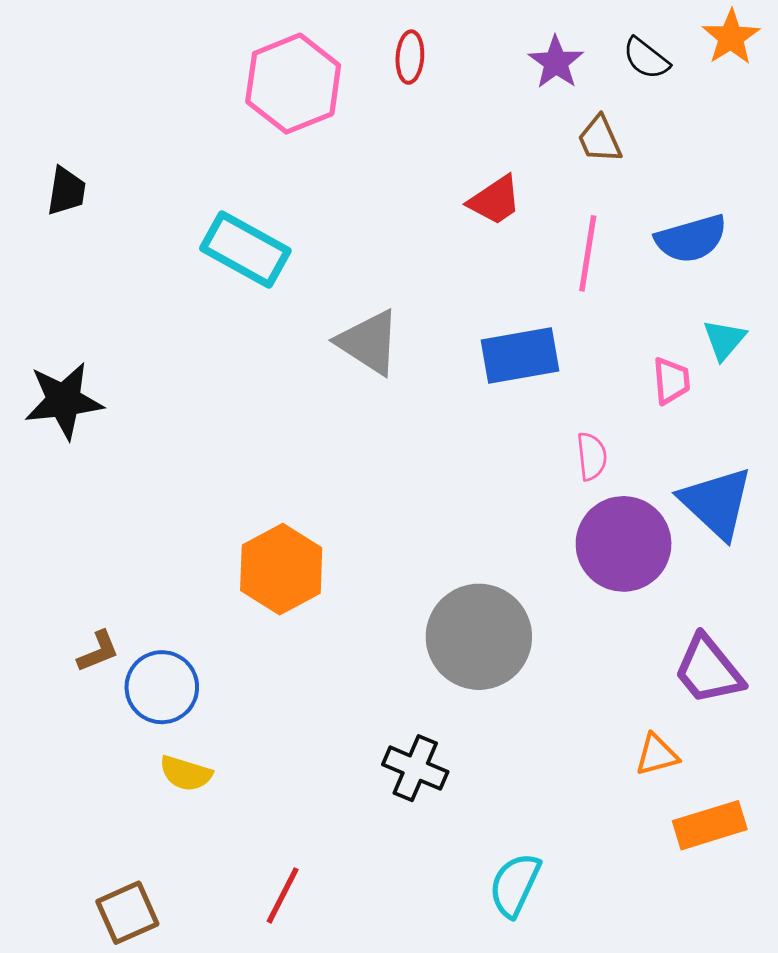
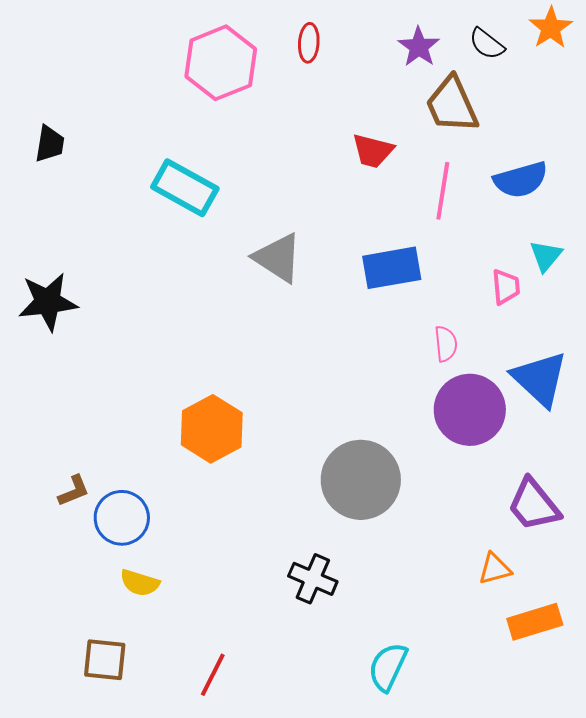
brown trapezoid: (600, 139) -> (452, 105), size x1.6
red trapezoid: (495, 200) -> (373, 151), turned 48
brown square: (127, 913) -> (105, 660), moved, turned 30

